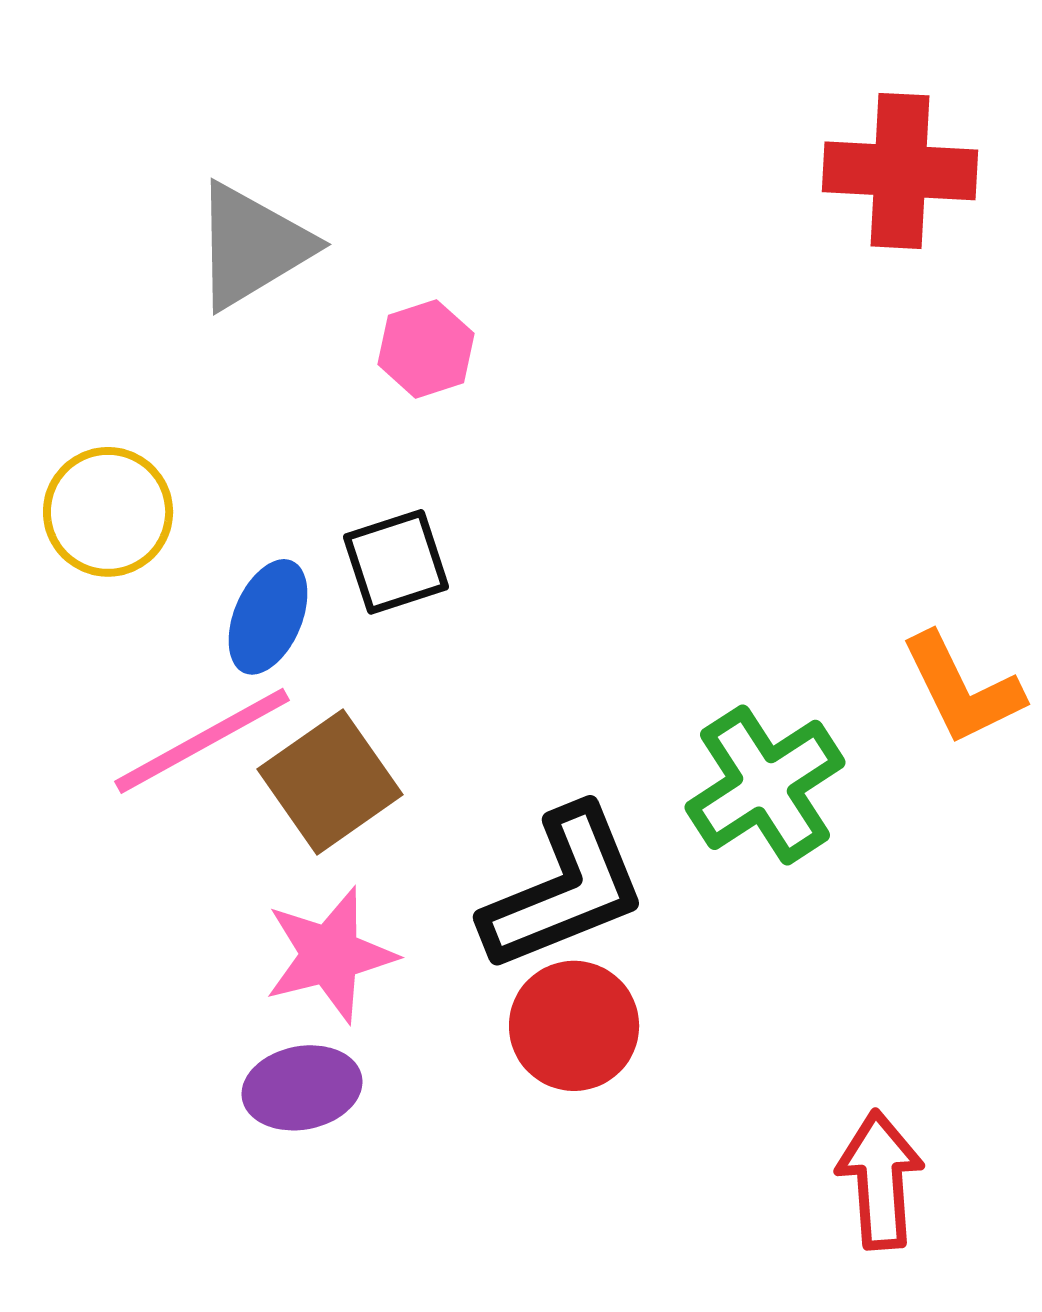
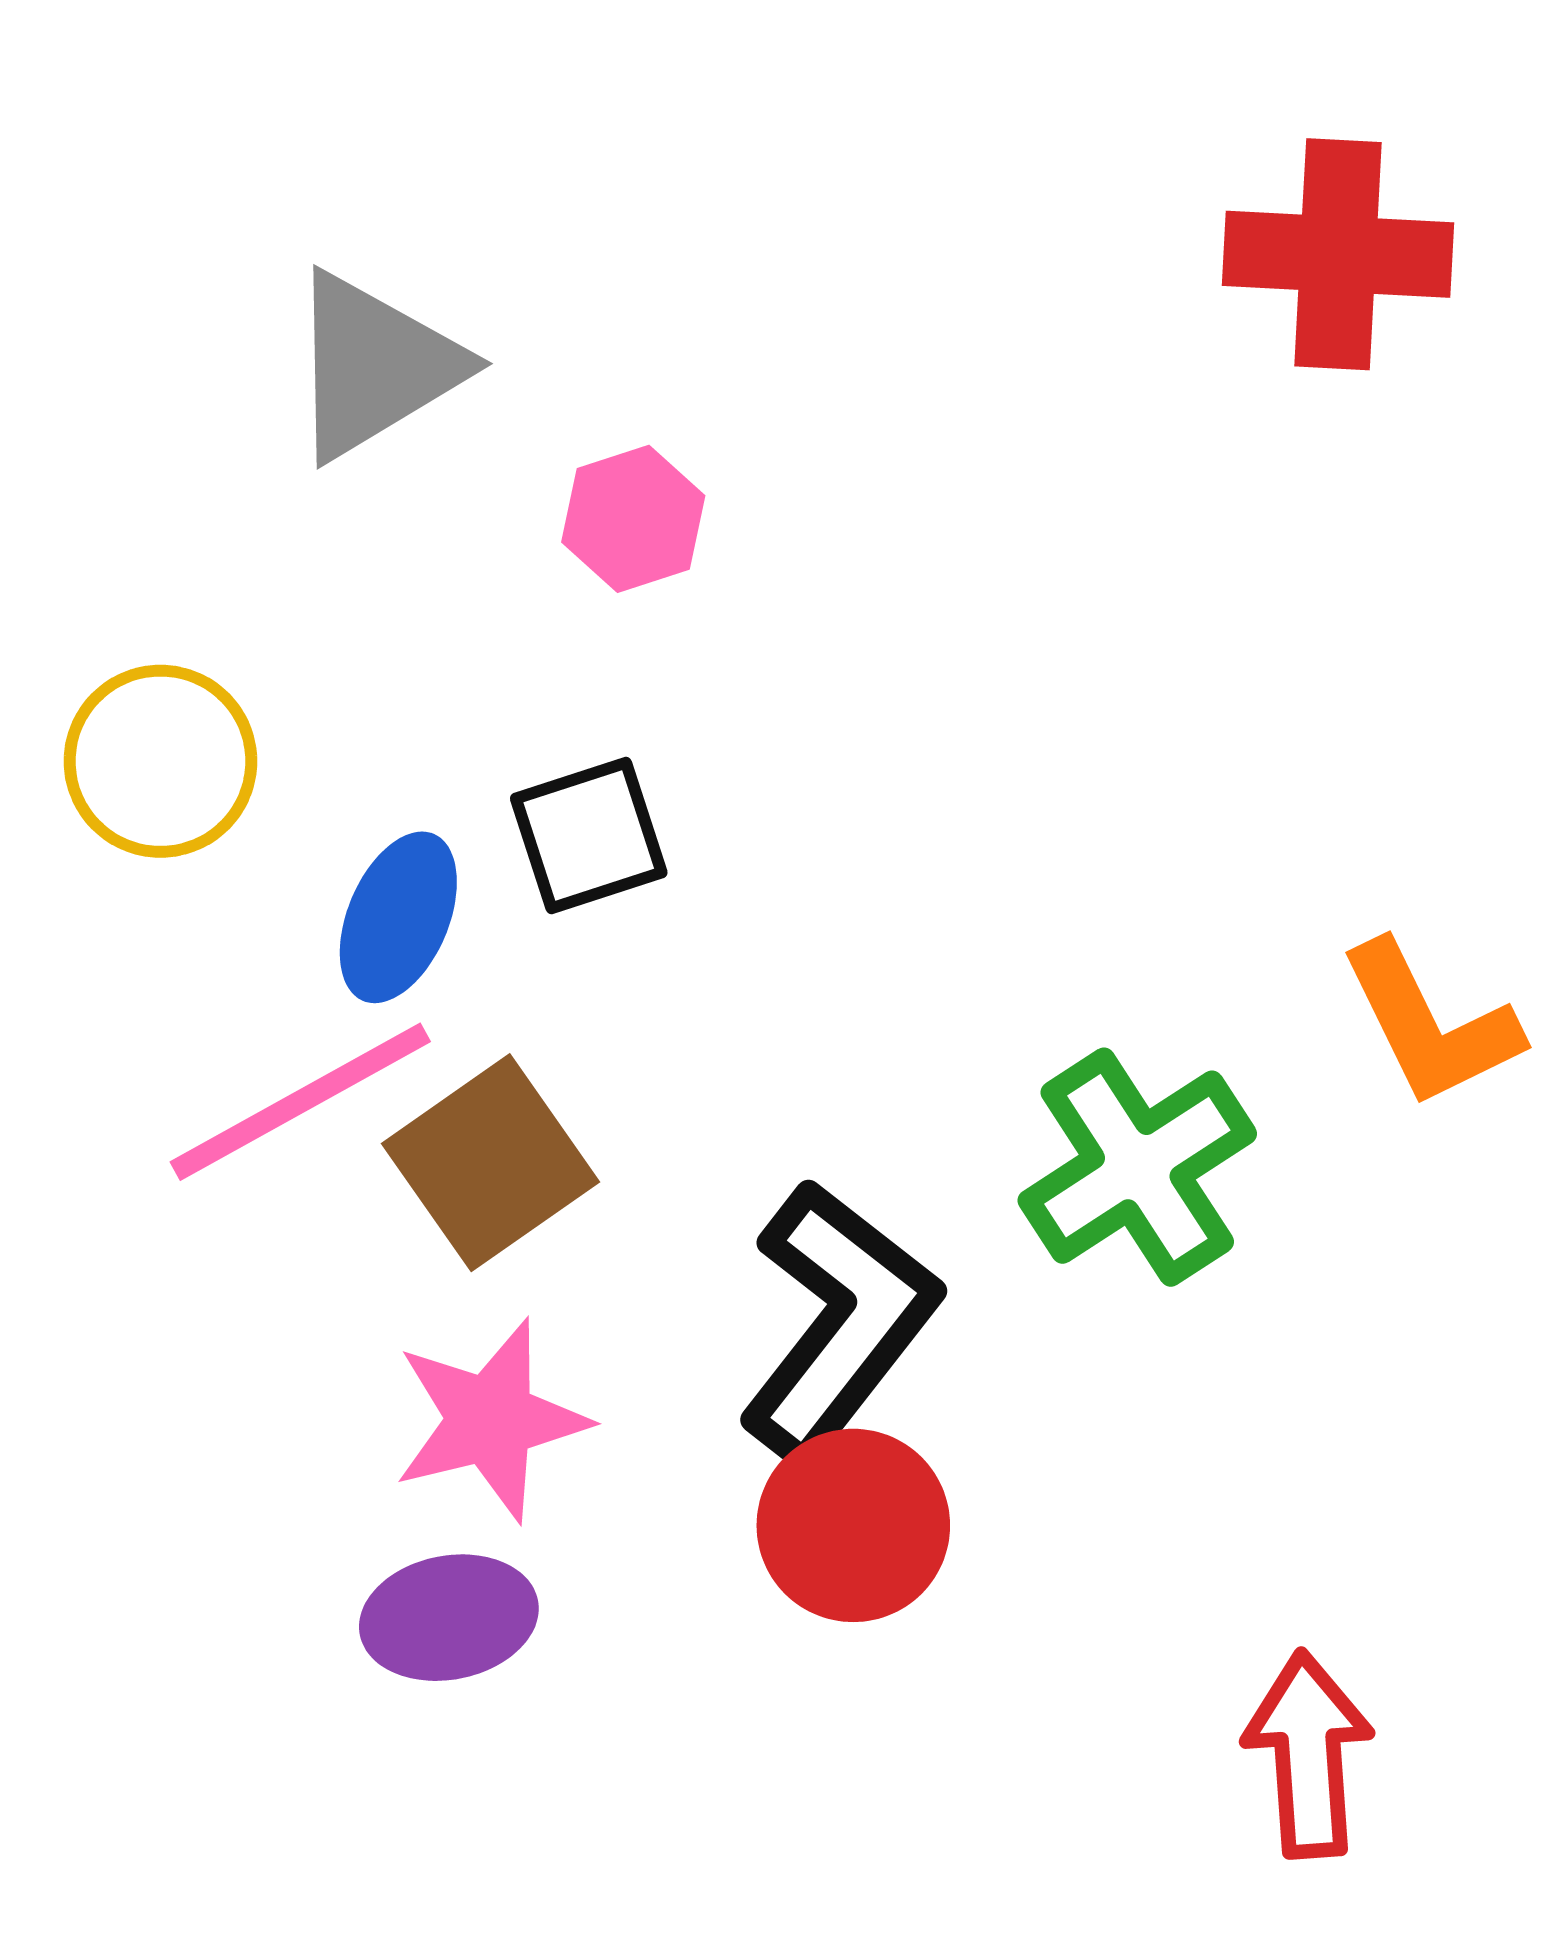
black L-shape: (564, 889) -> (838, 1322), turned -30

